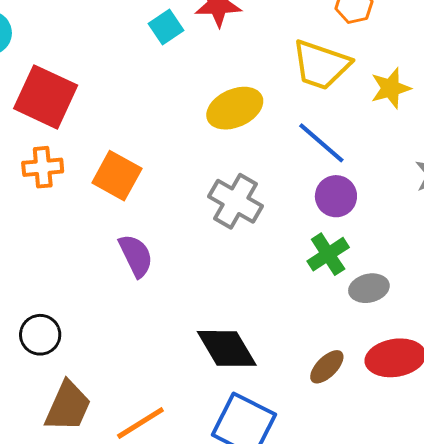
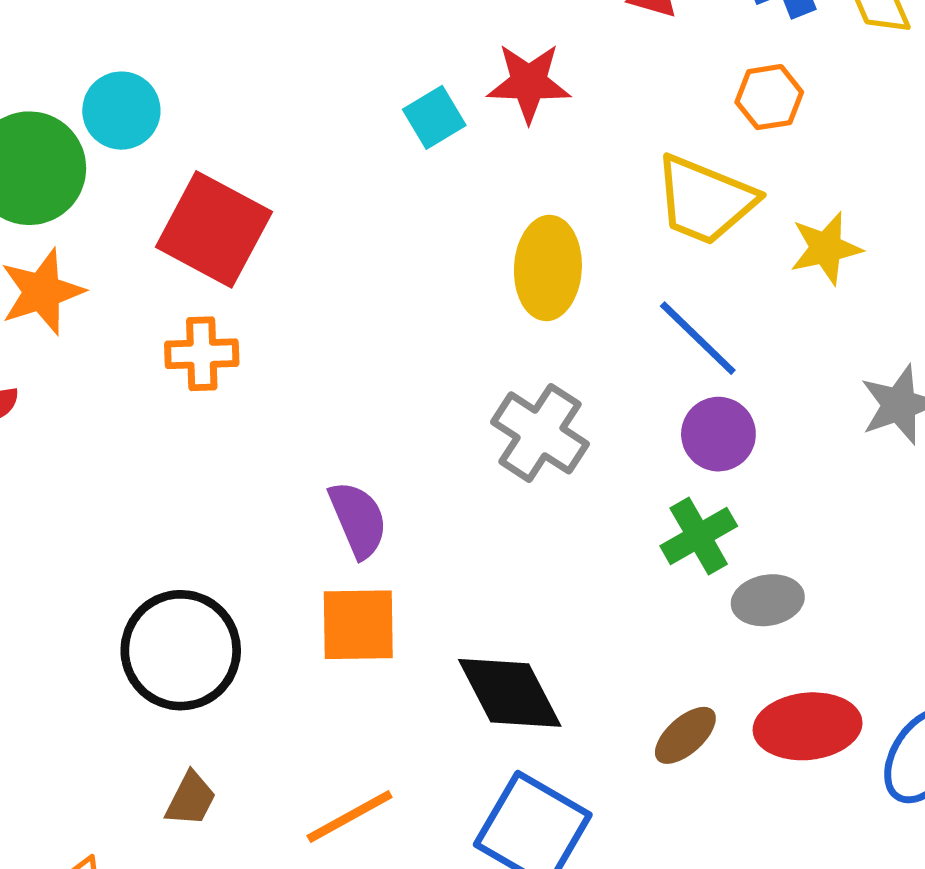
yellow ellipse: (235, 108) -> (548, 268), turned -66
orange square: (117, 176) -> (358, 625), moved, turned -33
black circle: (40, 335) -> (181, 650), size x1.6
brown trapezoid: (68, 406) -> (191, 799), moved, size x0.6

